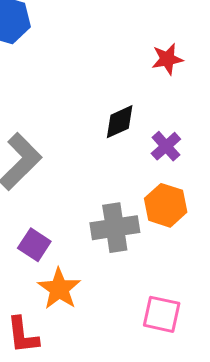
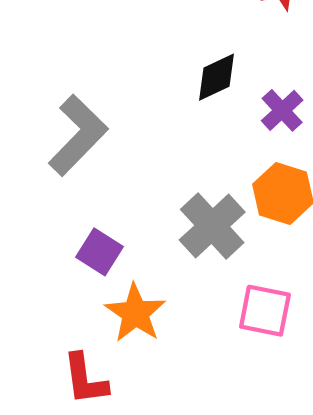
gray cross: (115, 228) -> (212, 226), turned -33
pink square: (162, 314) -> (265, 311), moved

